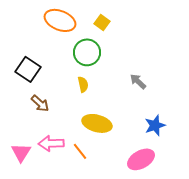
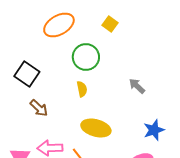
orange ellipse: (60, 20) -> (59, 25), turned -52
yellow square: (102, 22) -> (110, 24), moved

